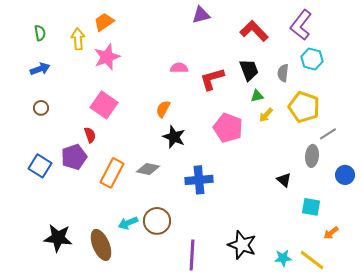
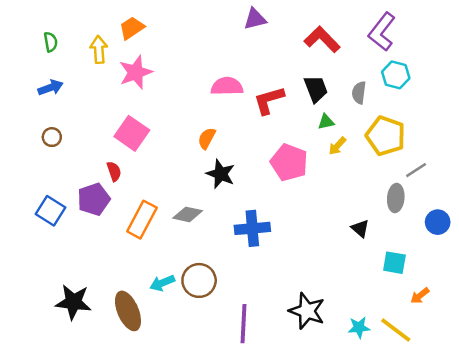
pink semicircle: (179, 68) -> (227, 86), size x1.4

